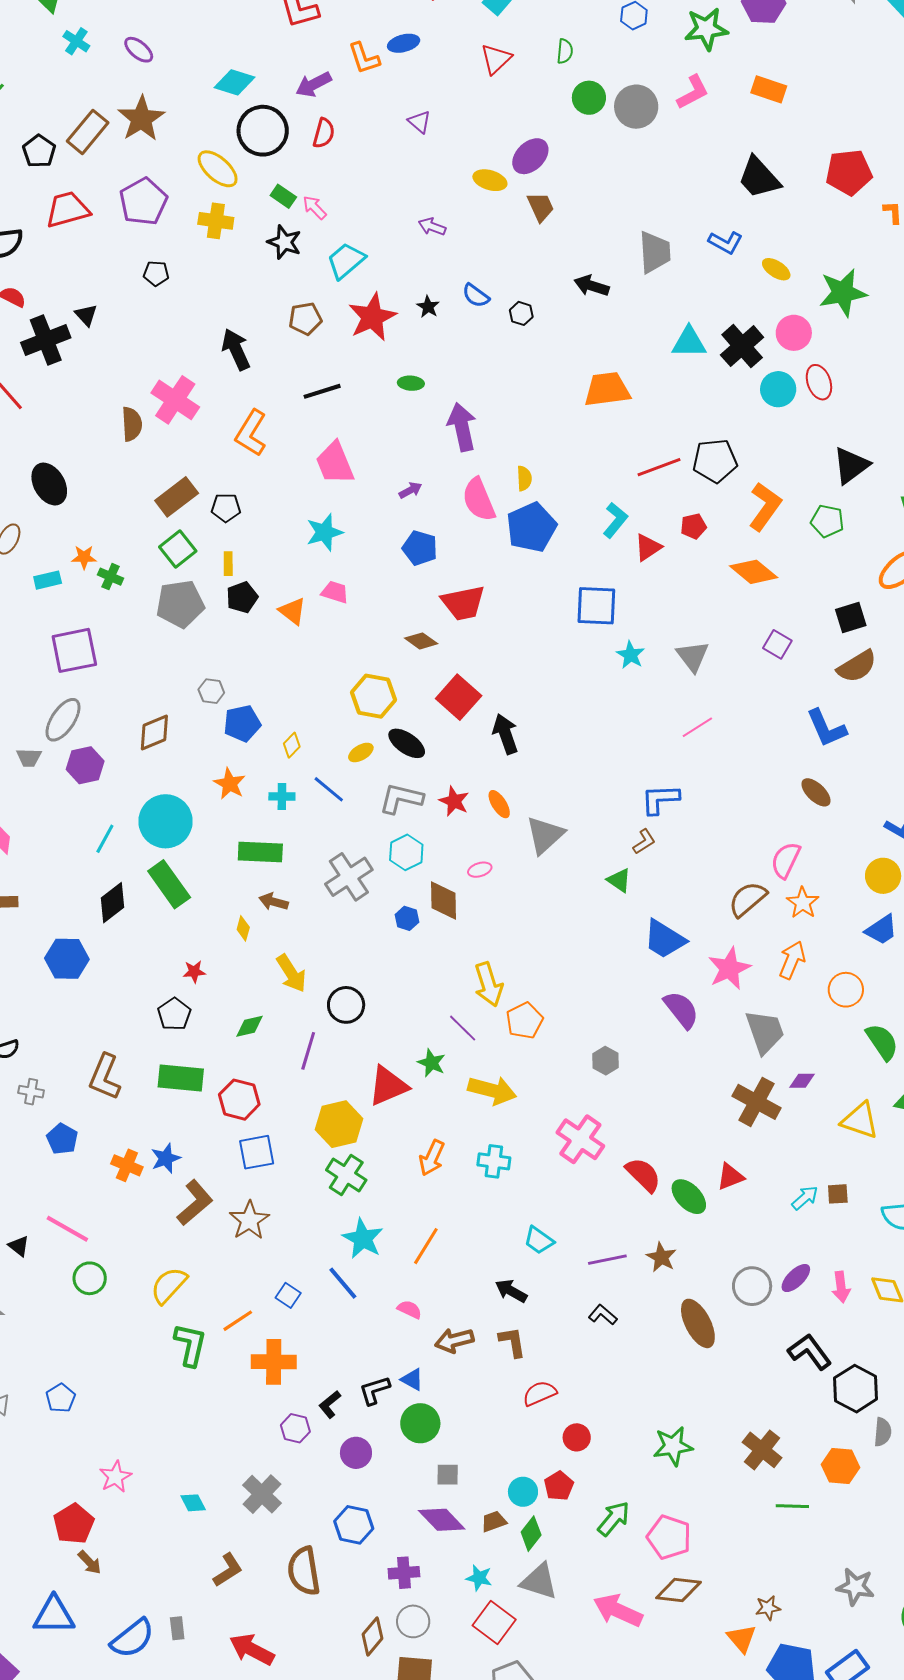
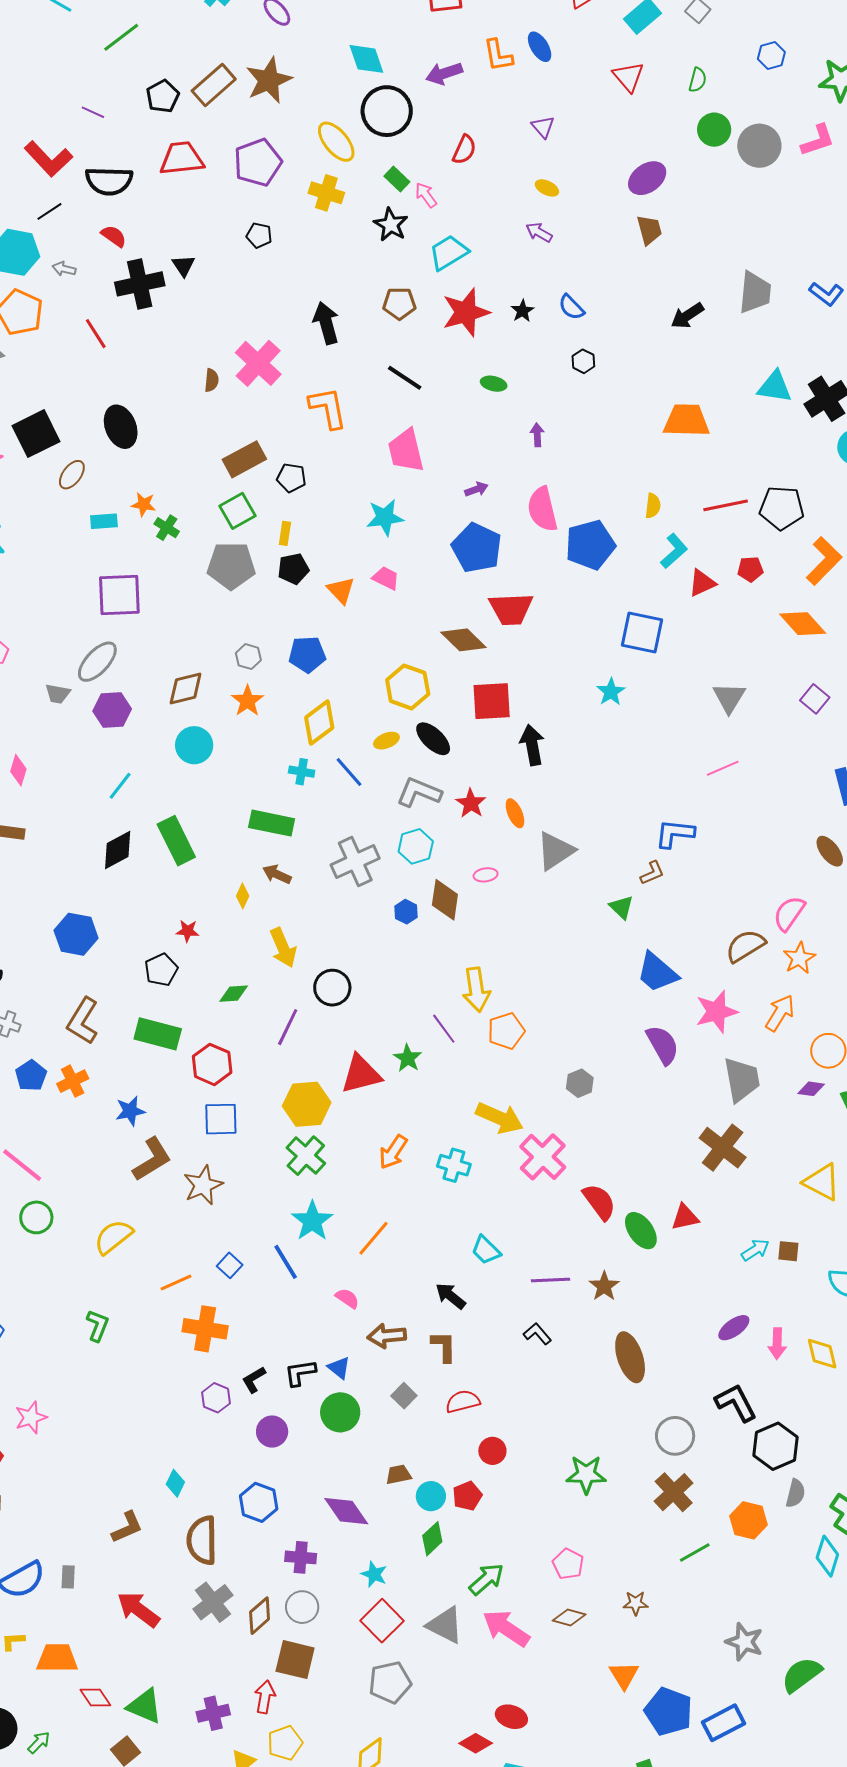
blue ellipse: (404, 43) -> (540, 47), turned 64
red triangle: (496, 59) -> (628, 77), turned -36
cyan diamond: (234, 82) -> (366, 59), turned 45
red semicircle: (324, 133) -> (464, 150), moved
yellow ellipse: (490, 180) -> (547, 188), moved, size x0.7
black arrow: (592, 286) -> (687, 316), turned -60
black hexagon: (521, 313) -> (583, 361), moved
black line: (322, 391) -> (405, 378), turned 42
brown semicircle: (132, 424) -> (212, 380), size x0.7
purple arrow: (462, 427) -> (537, 435), size x0.5
orange L-shape: (251, 433) -> (328, 408), turned 129
yellow semicircle: (524, 478) -> (653, 506), moved
blue pentagon: (420, 548) -> (477, 548), size x1.4
brown diamond: (421, 641) -> (463, 640), size x1.4
cyan star: (631, 655) -> (611, 692), moved
red square: (459, 697) -> (492, 701), turned 36
blue pentagon: (242, 723) -> (307, 654), moved
yellow diamond: (292, 745) -> (319, 723), size x1.8
orange star: (230, 784) -> (247, 701), moved
cyan circle: (166, 821) -> (194, 745), moved, size x0.7
blue hexagon: (67, 959) -> (76, 934), moved
purple diamond: (802, 1081) -> (811, 1089), moved
yellow arrow: (492, 1090) -> (500, 1118), moved
orange cross: (127, 1165) -> (73, 1081), moved, turned 32
gray circle: (752, 1286) -> (675, 1436), moved
green L-shape: (190, 1345) -> (98, 1326), moved, size x0.7
gray square: (448, 1475) -> (404, 1396), moved, turned 35
gray cross: (262, 1494) -> (213, 1602), moved
cyan diamond: (193, 1503) -> (175, 1483), moved, turned 44
green line: (792, 1506) -> (695, 1553), turned -40
green arrow: (614, 1519) -> (486, 1579), moved
brown trapezoid: (494, 1521) -> (398, 1475), moved
pink pentagon: (669, 1537) -> (568, 1564), size x0.7
gray triangle: (539, 1581) -> (445, 1625), moved
brown diamond: (678, 1590) -> (569, 1617), size x0.7
brown star: (768, 1608) -> (636, 1603), moved

